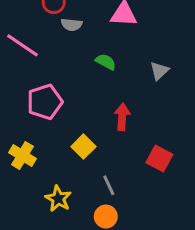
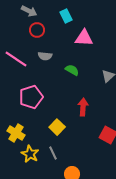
gray semicircle: (72, 25) -> (45, 56), moved
gray line: (109, 185) -> (53, 153), moved
yellow star: (58, 199) -> (30, 154), moved

